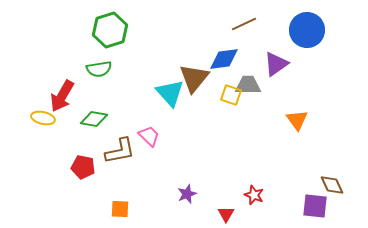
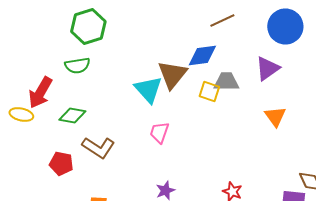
purple triangle: (276, 64) -> (267, 68), moved
pink trapezoid: (149, 136) -> (159, 132), moved, turned -115
brown L-shape: (120, 151) -> (98, 148), turned 44

